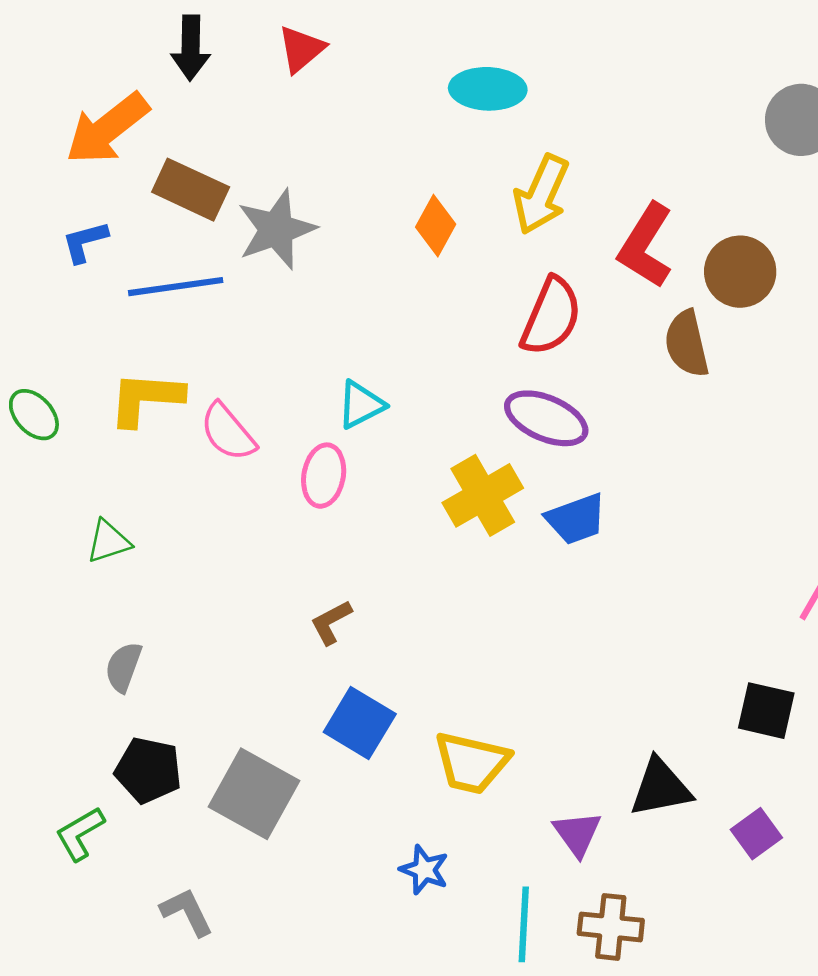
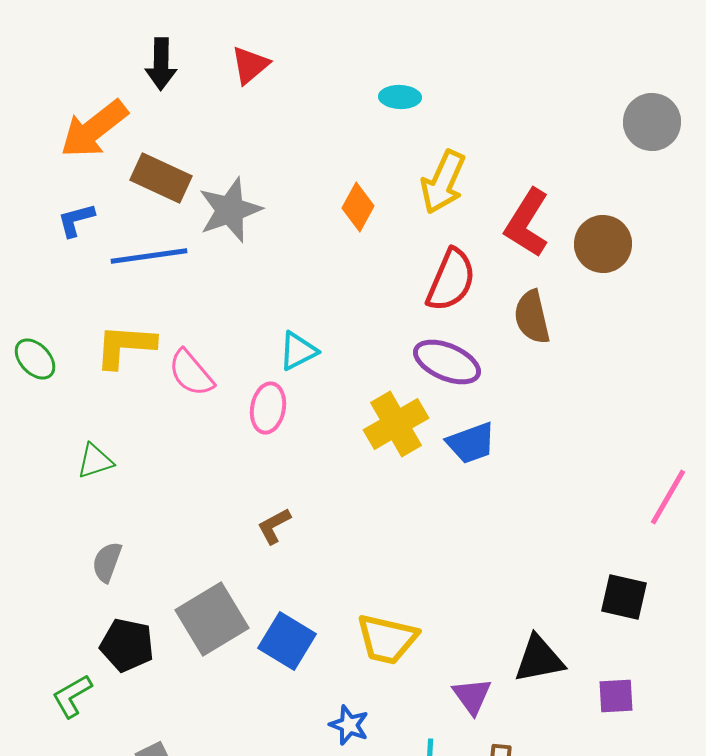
cyan ellipse: (488, 89) -> (400, 97), size x0.7
brown semicircle: (687, 344) -> (532, 317), moved
blue square: (360, 723) -> (287, 641), moved
gray square: (254, 794) -> (212, 619), moved, turned 30
purple square: (756, 834) -> (616, 696), turned 33

